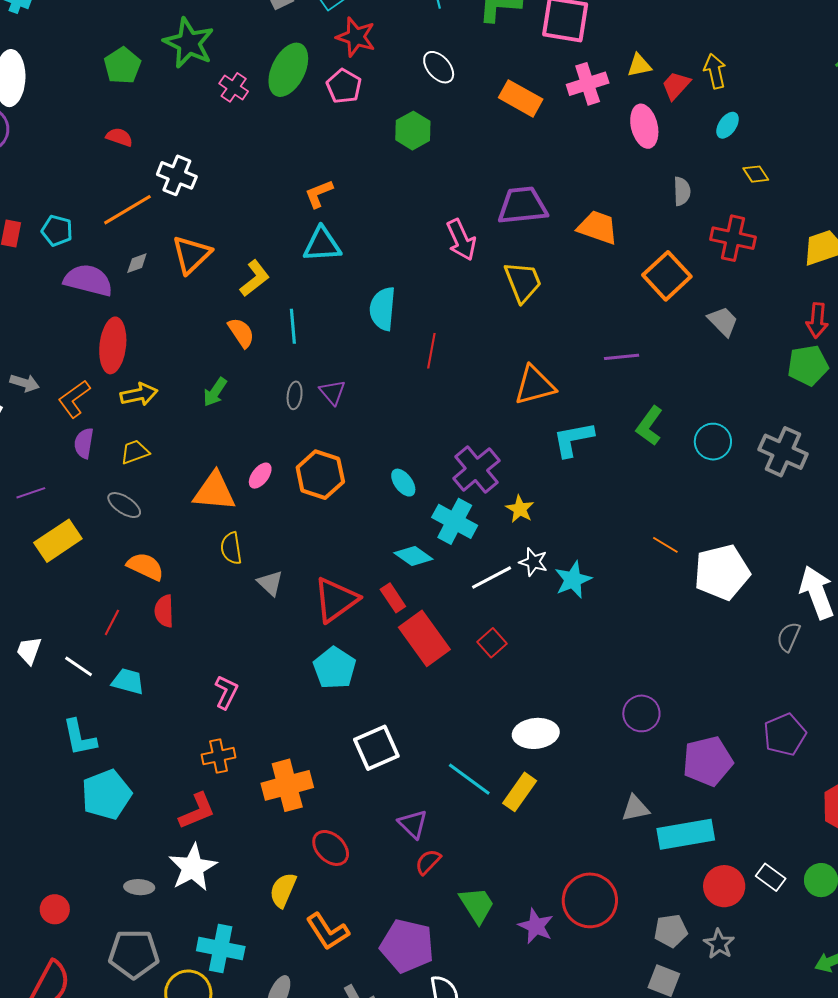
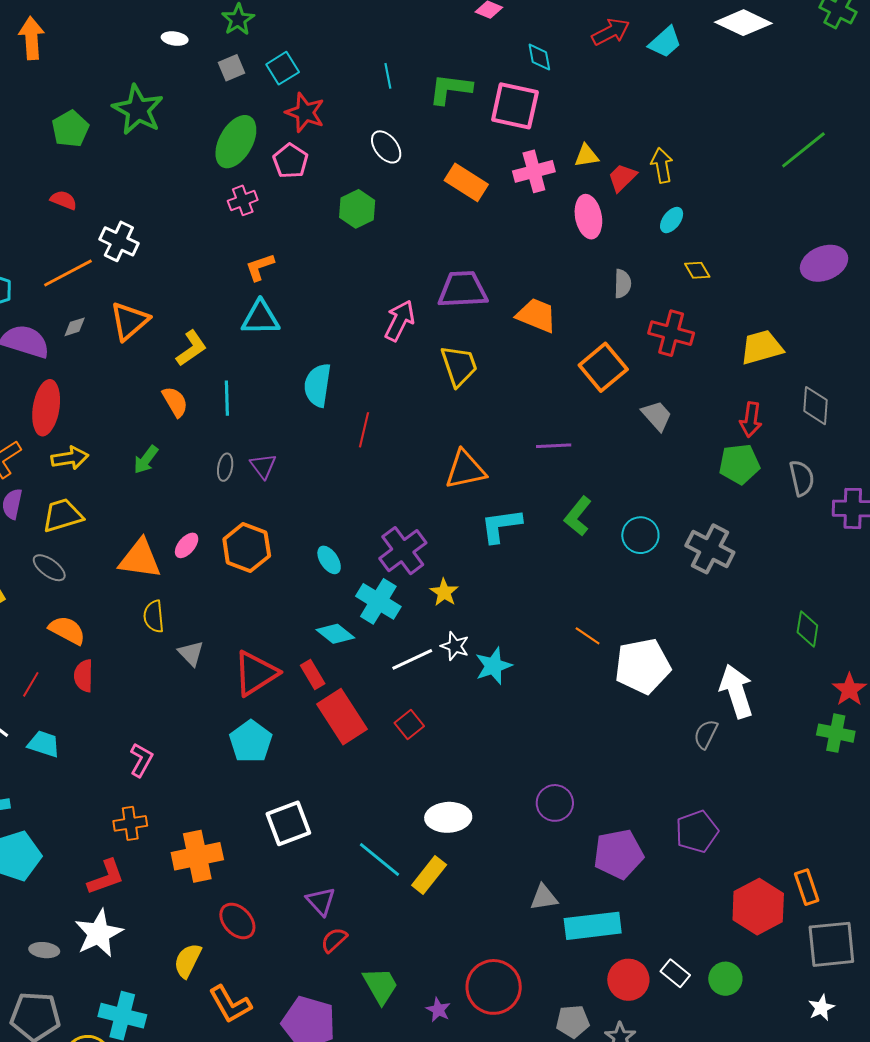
pink cross: (234, 87) -> (243, 200), moved, turned 32
pink arrow: (461, 240) -> (400, 321), turned -132
yellow trapezoid: (135, 452) -> (63, 515), size x1.4
purple star: (536, 926) -> (438, 1010), size x0.7

